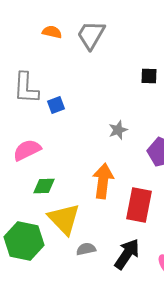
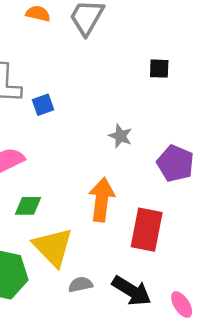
gray star: (118, 130) -> (120, 136), turned -30
black arrow: (127, 254) -> (132, 291), turned 88

